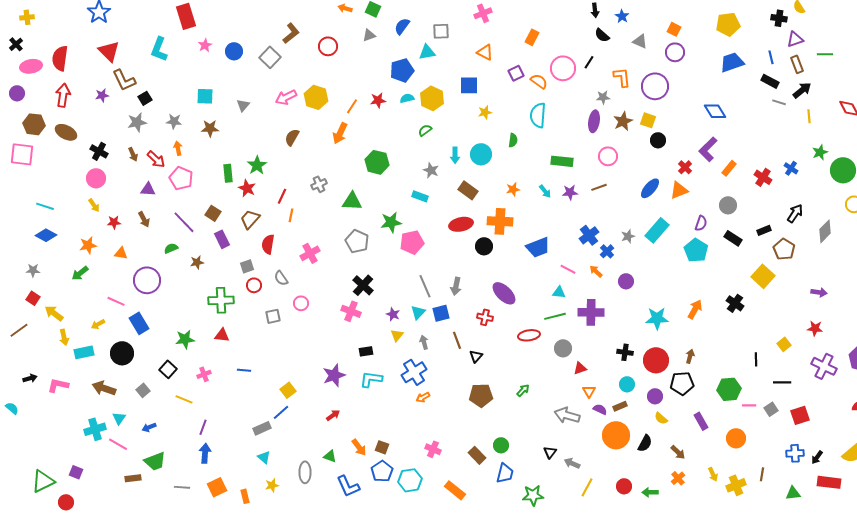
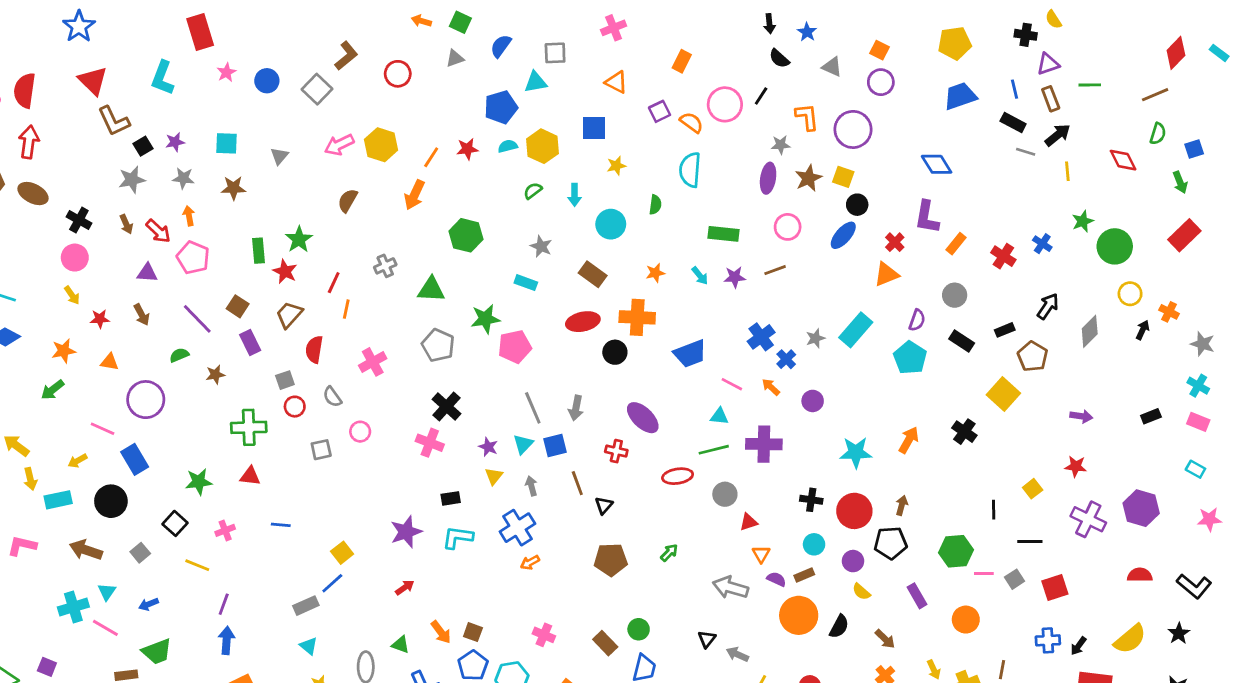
purple star: (102, 95) -> (175, 142), moved
purple L-shape: (708, 149) -> (927, 217), turned -35
cyan arrow: (455, 155) -> (575, 195), moved
blue ellipse: (650, 188) -> (843, 235), moved

